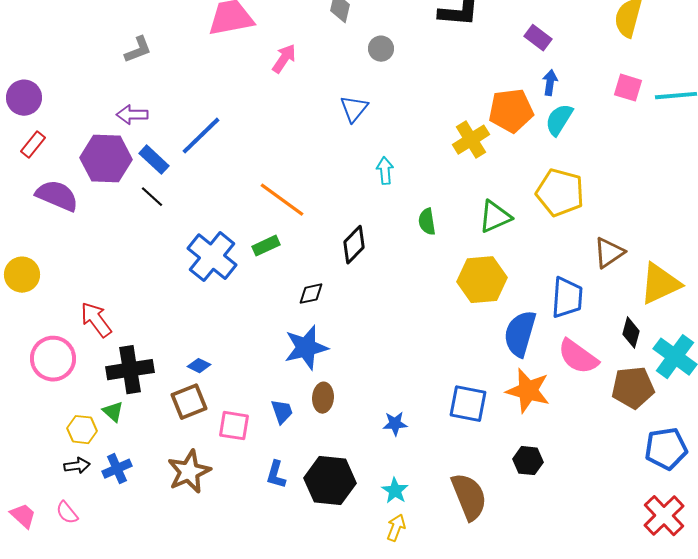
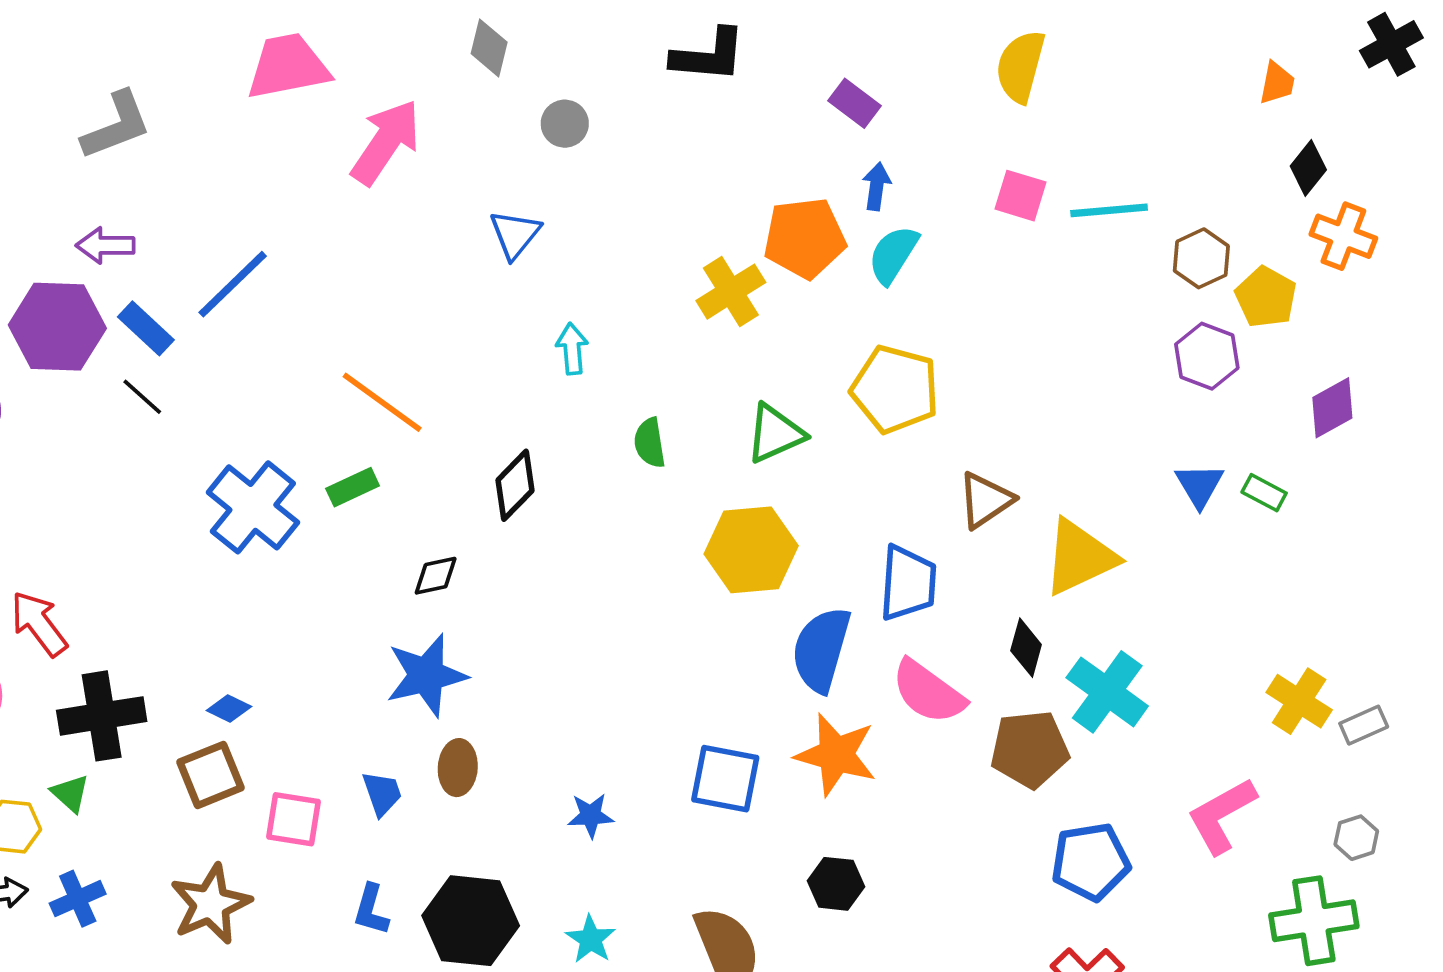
gray L-shape: (138, 50) -> (116, 125), size x1.4
pink arrow: (284, 59) -> (386, 142), size x1.6

